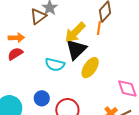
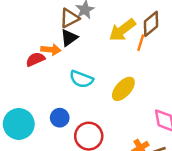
yellow arrow: (75, 32) -> (122, 30), moved
orange arrow: (16, 38) -> (51, 50), moved
black triangle: (76, 49) -> (69, 38), moved, size x0.7

